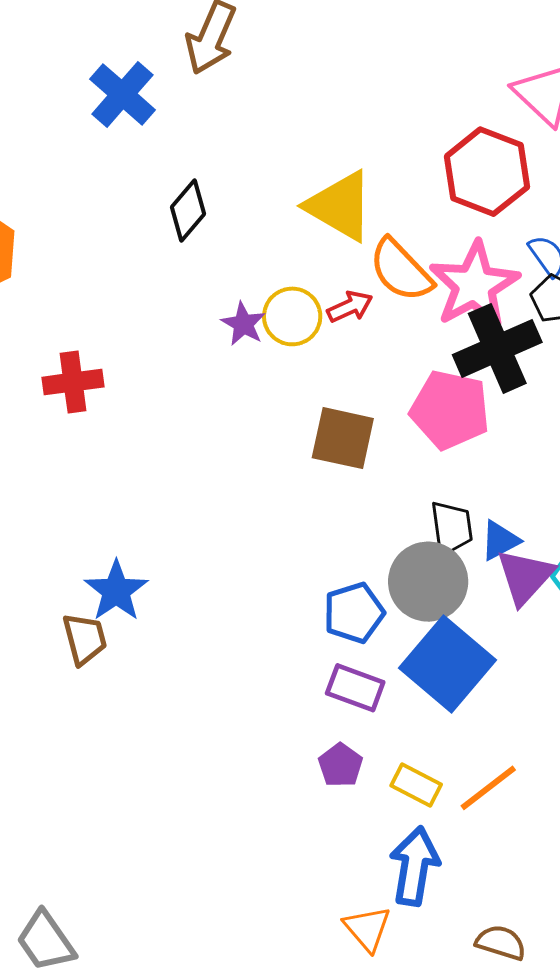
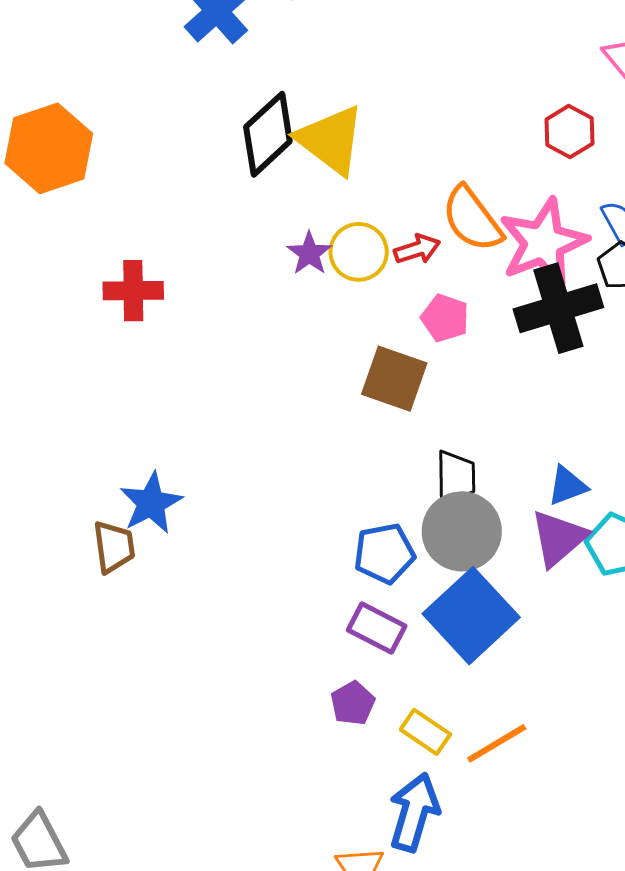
red hexagon: (487, 172) -> (569, 131), size x0.6
yellow triangle: (340, 206) -> (331, 140), moved
black diamond: (188, 211) -> (268, 134), size x1.4
pink pentagon: (450, 410) -> (445, 318), moved, size x0.6
black trapezoid: (452, 528) -> (456, 478), moved
blue triangle: (500, 540) -> (567, 486), moved

